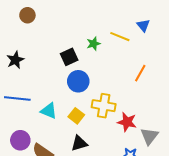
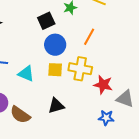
orange line: (140, 73) -> (89, 37), moved
yellow square: (76, 116) -> (55, 70), moved, turned -35
gray triangle: (149, 136) -> (125, 99), turned -48

